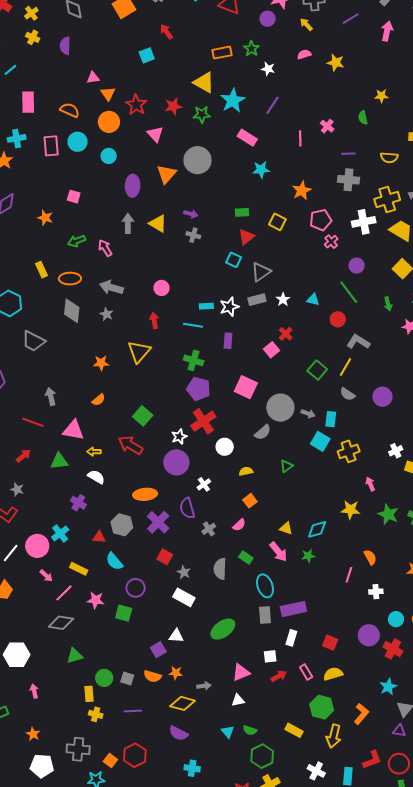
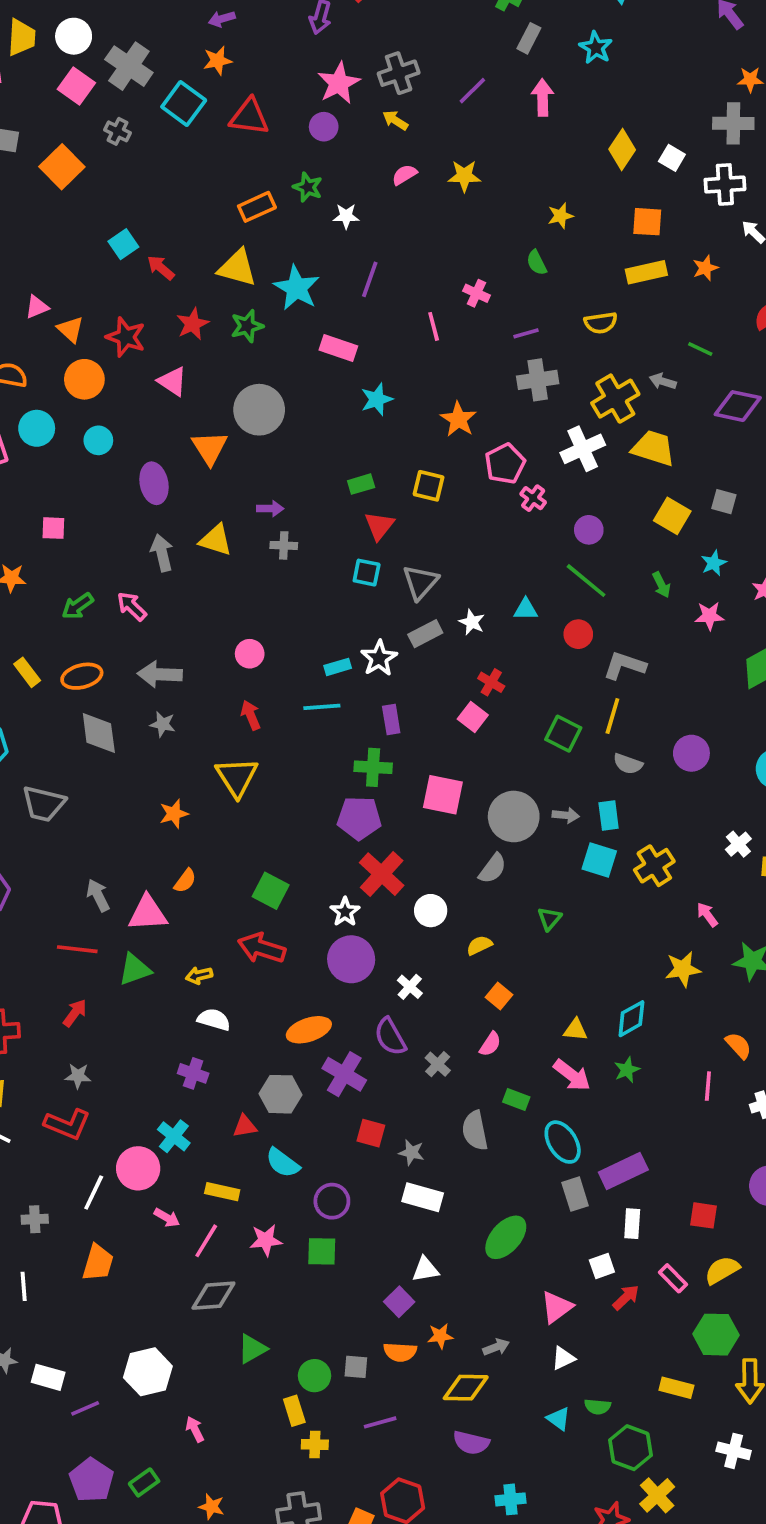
red arrow: (166, 32) -> (161, 268), moved
green cross: (194, 360) -> (373, 767), moved
pink triangle: (73, 430) -> (148, 913), moved
green triangle: (59, 461) -> (135, 969), moved

